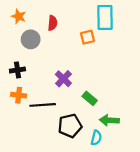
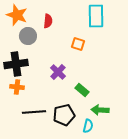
orange star: (19, 16) -> (17, 15), size x1.5
orange square: (87, 37) -> (78, 44), moved, turned 32
black cross: (17, 70) -> (16, 64), size x1.6
black line: (43, 105) -> (34, 112), moved

